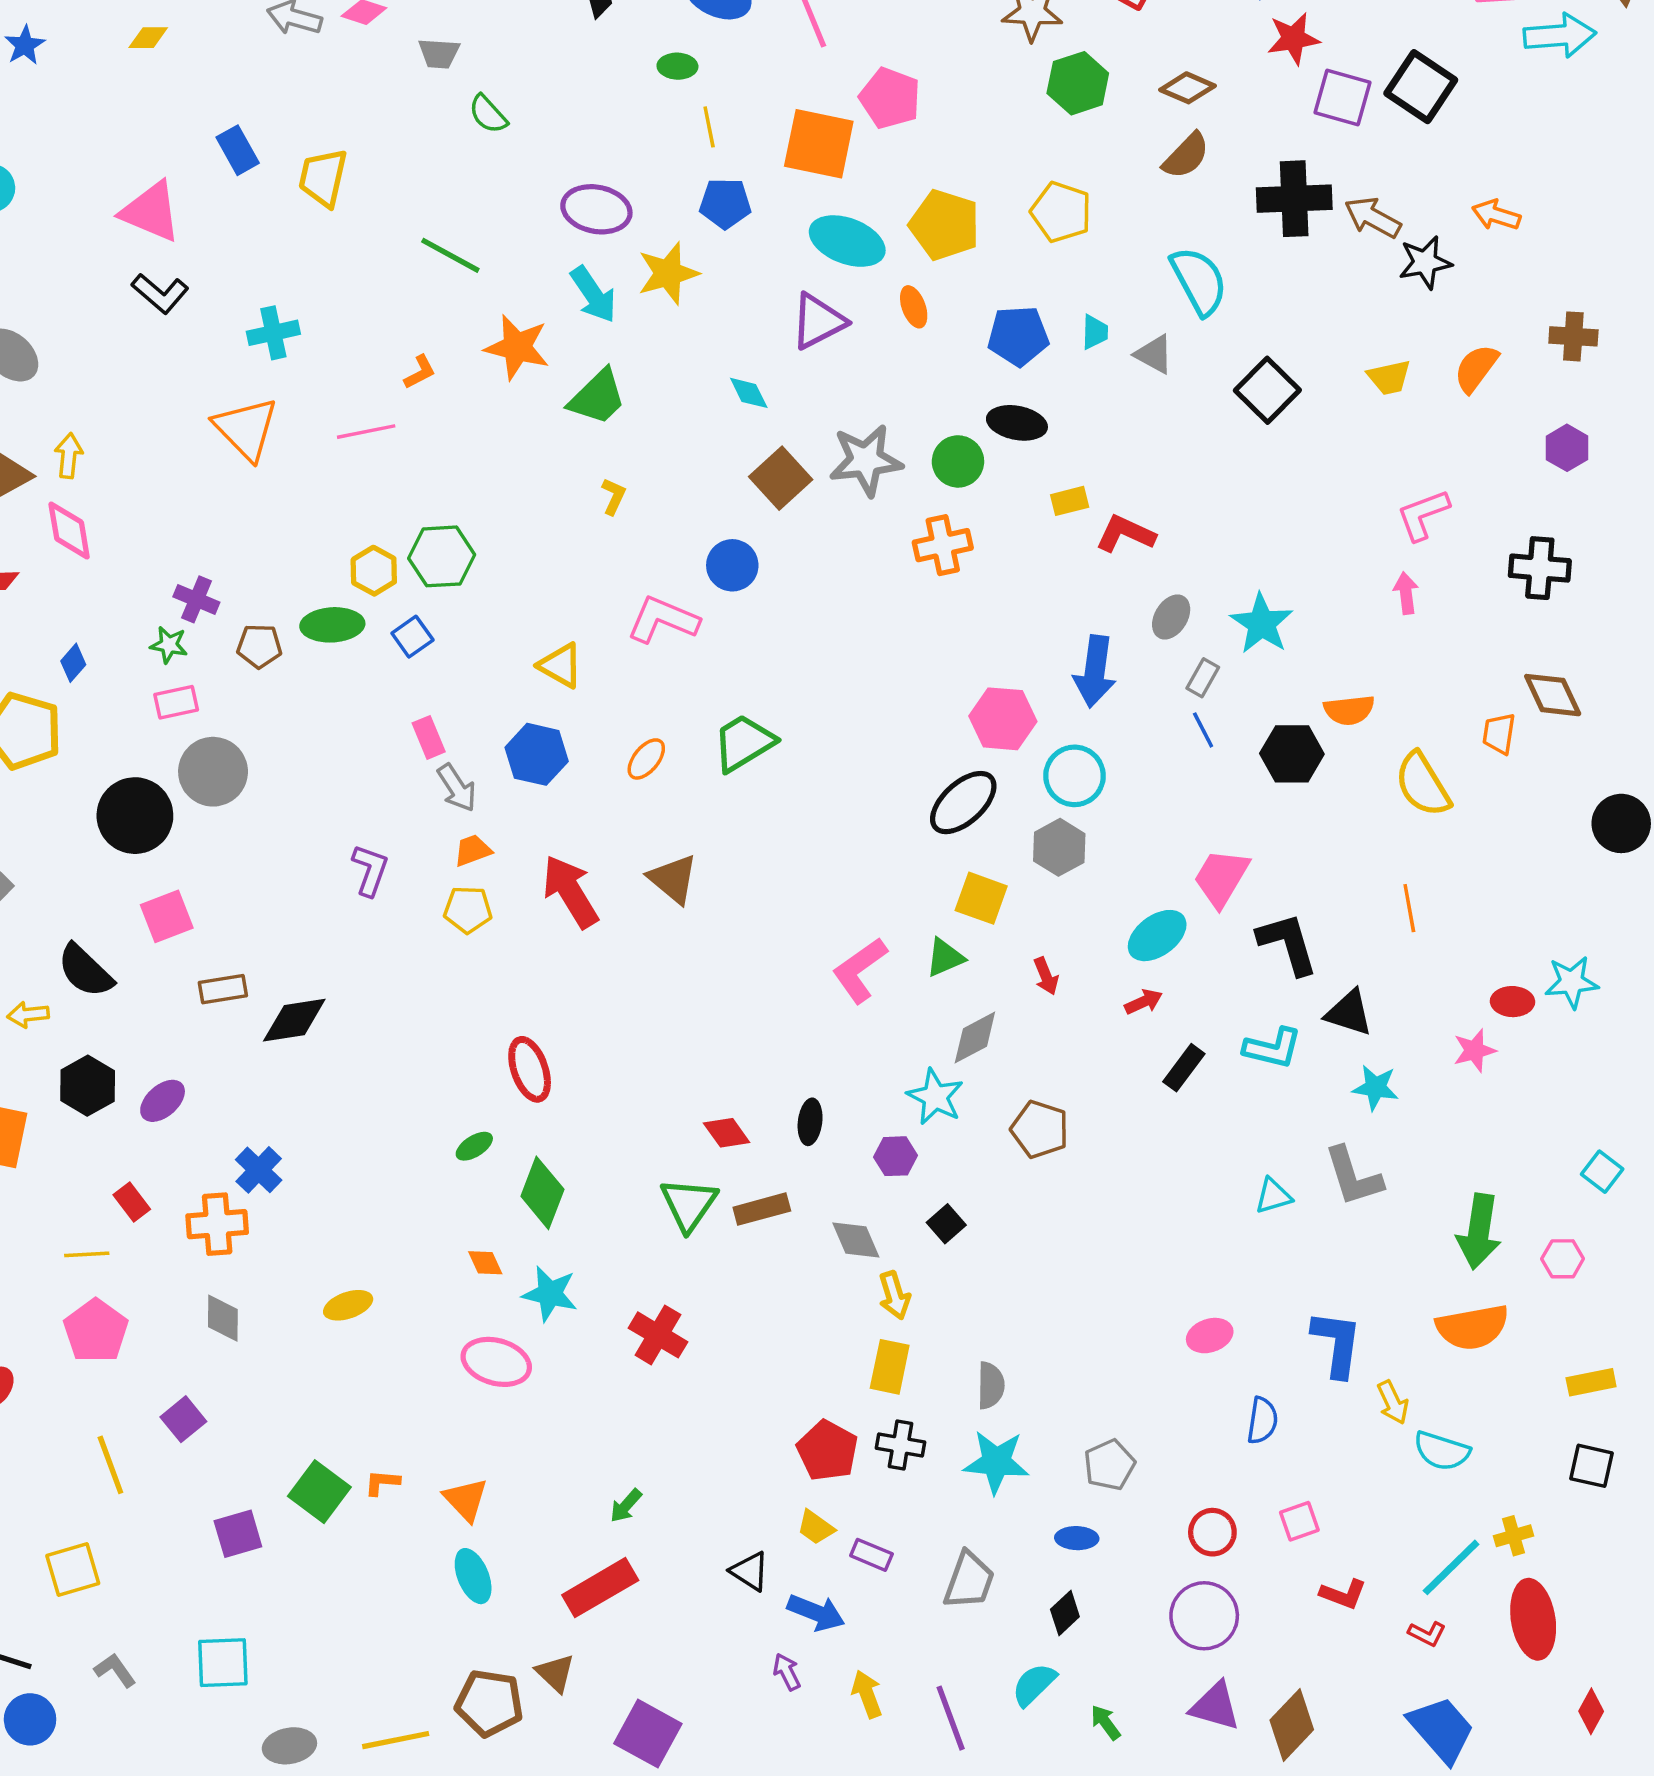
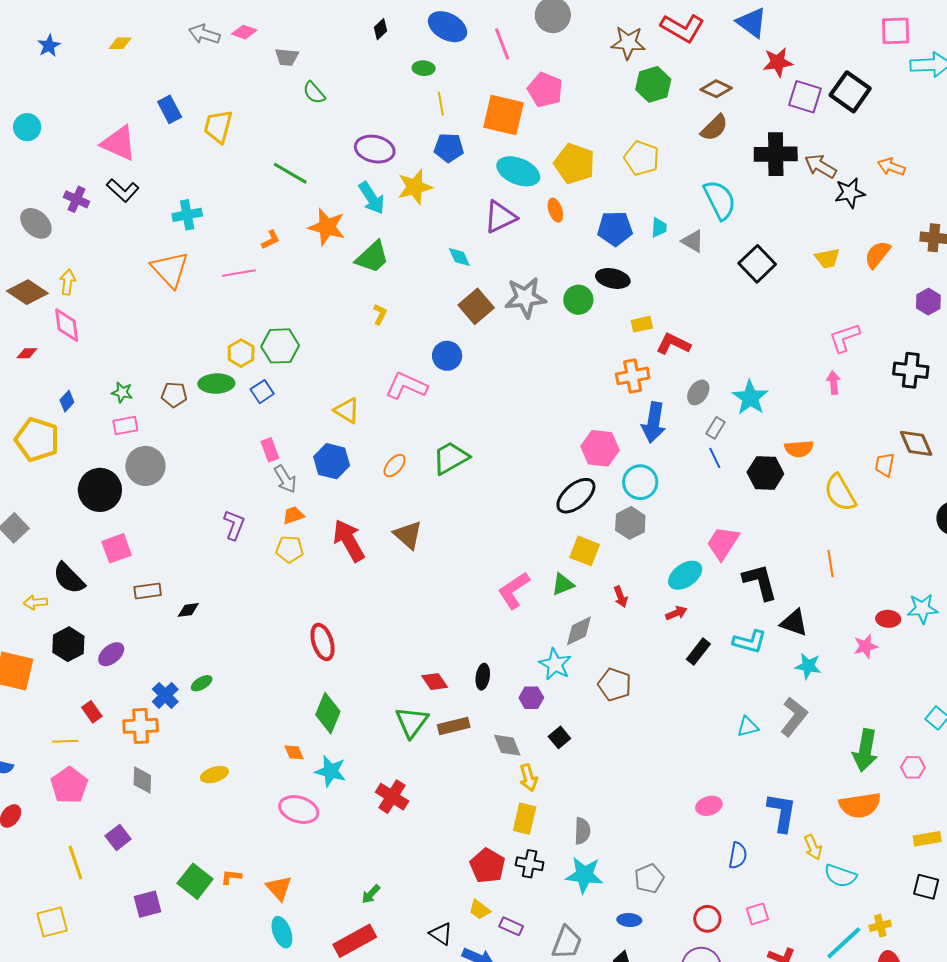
orange cross: (943, 545) -> (633, 376), moved
purple cross: (196, 599) -> (76, 199), moved
black diamond: (294, 1020) -> (188, 610), size x0.6
green ellipse: (474, 1146) -> (202, 683), moved
gray L-shape: (1353, 1176) -> (794, 717), turned -126

